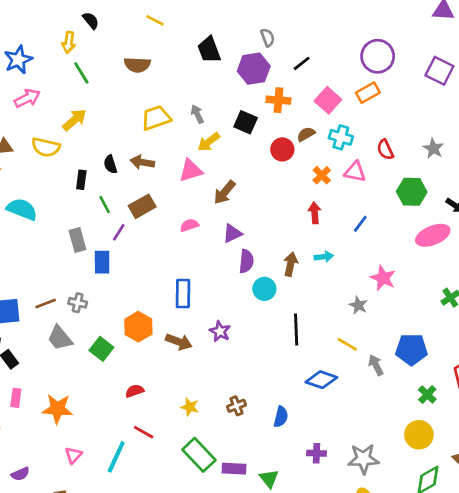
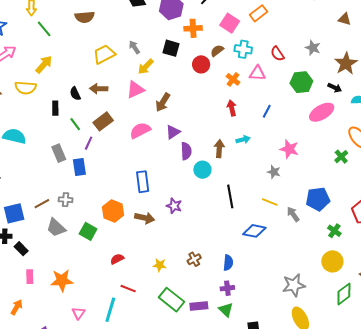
pink semicircle: (189, 225) -> (140, 130), size x1.5
purple cross: (316, 453) -> (227, 288), moved

